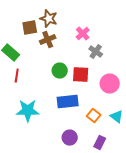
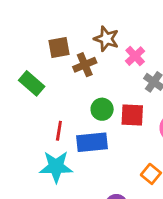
brown star: (49, 19) -> (106, 39), moved
red line: (17, 76) -> (59, 131), moved
blue rectangle: (68, 102) -> (92, 142), moved

